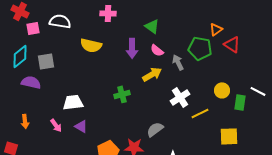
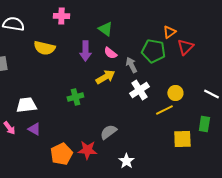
red triangle: (232, 44) -> (185, 47), turned 42
white cross: (180, 97) -> (139, 90), moved
green rectangle: (240, 102) -> (204, 124), moved
yellow line: (200, 113) -> (164, 110), moved

